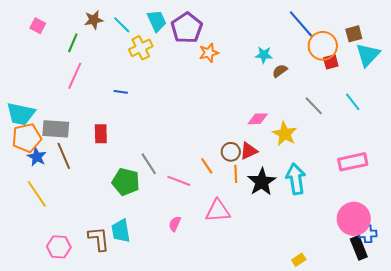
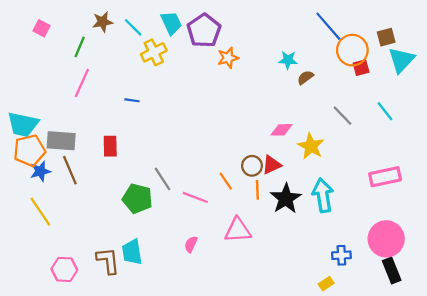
blue star: (37, 157) -> (40, 171), turned 30
blue cross: (368, 234) -> (341, 255), moved

